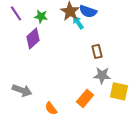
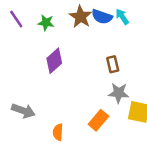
cyan arrow: (78, 22) -> (122, 17), moved
purple diamond: (33, 38) -> (54, 61), moved
orange semicircle: (51, 108) -> (58, 132), turned 40

